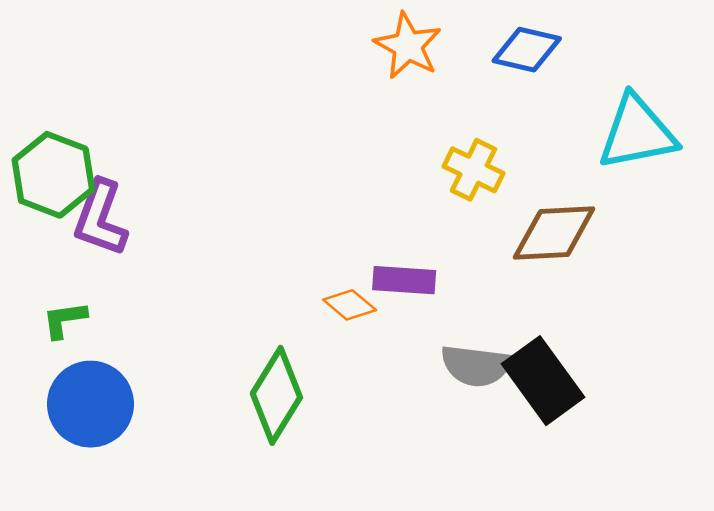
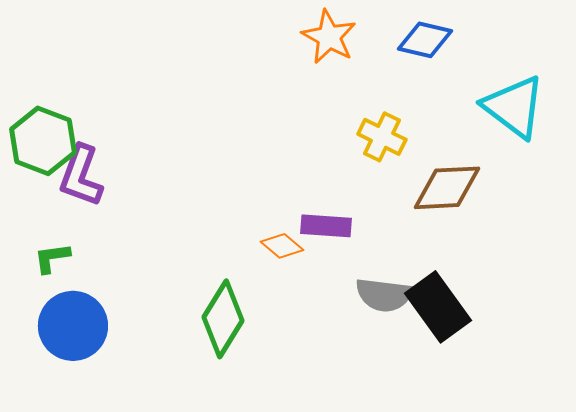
cyan triangle: (637, 133) -> (514, 107), turned 48

